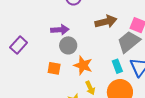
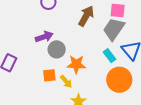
brown arrow: (106, 22) -> (86, 16), turned -30
yellow arrow: (90, 88) -> (66, 82), moved

